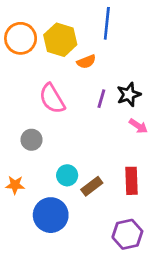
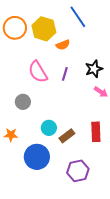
blue line: (107, 23) -> (78, 17), turned -40
purple line: (101, 99) -> (65, 74), moved
purple hexagon: (127, 234) -> (78, 171), moved

